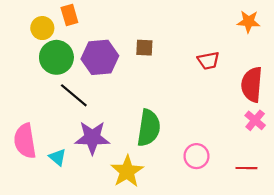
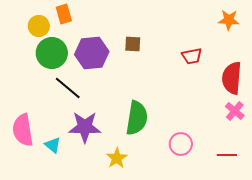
yellow star: (127, 171) -> (117, 158), size x0.7

